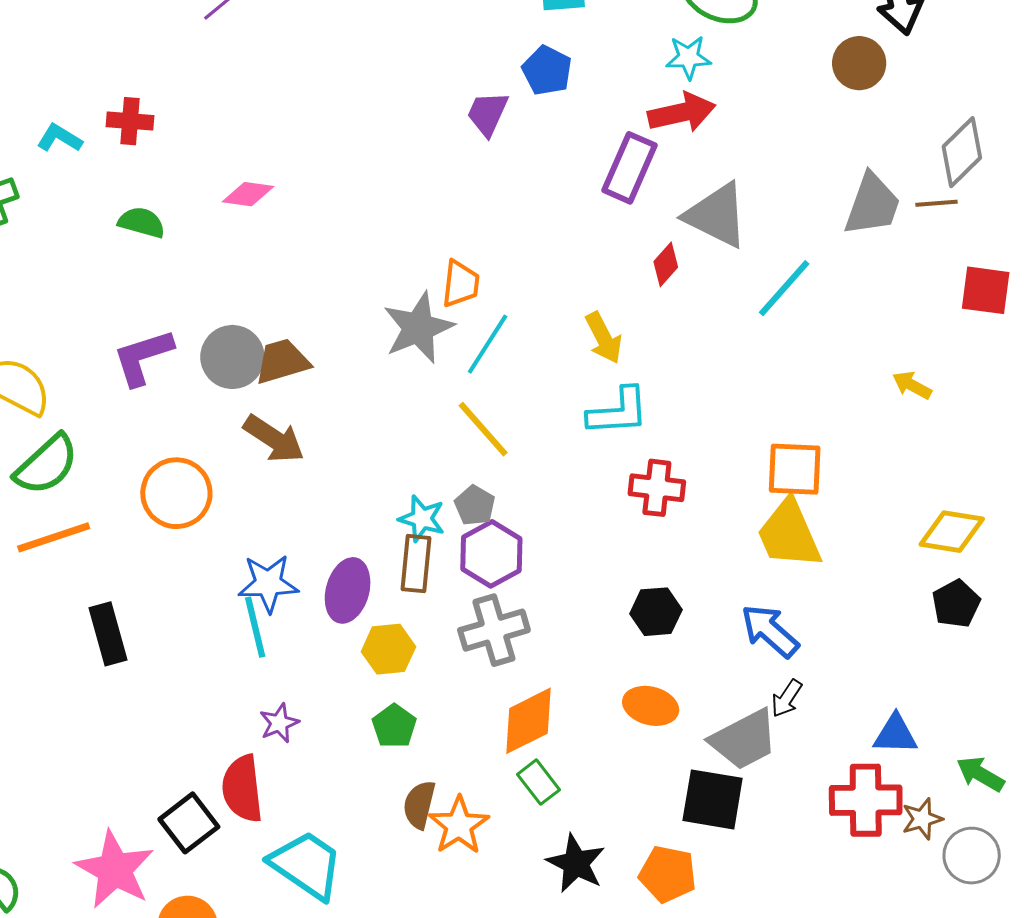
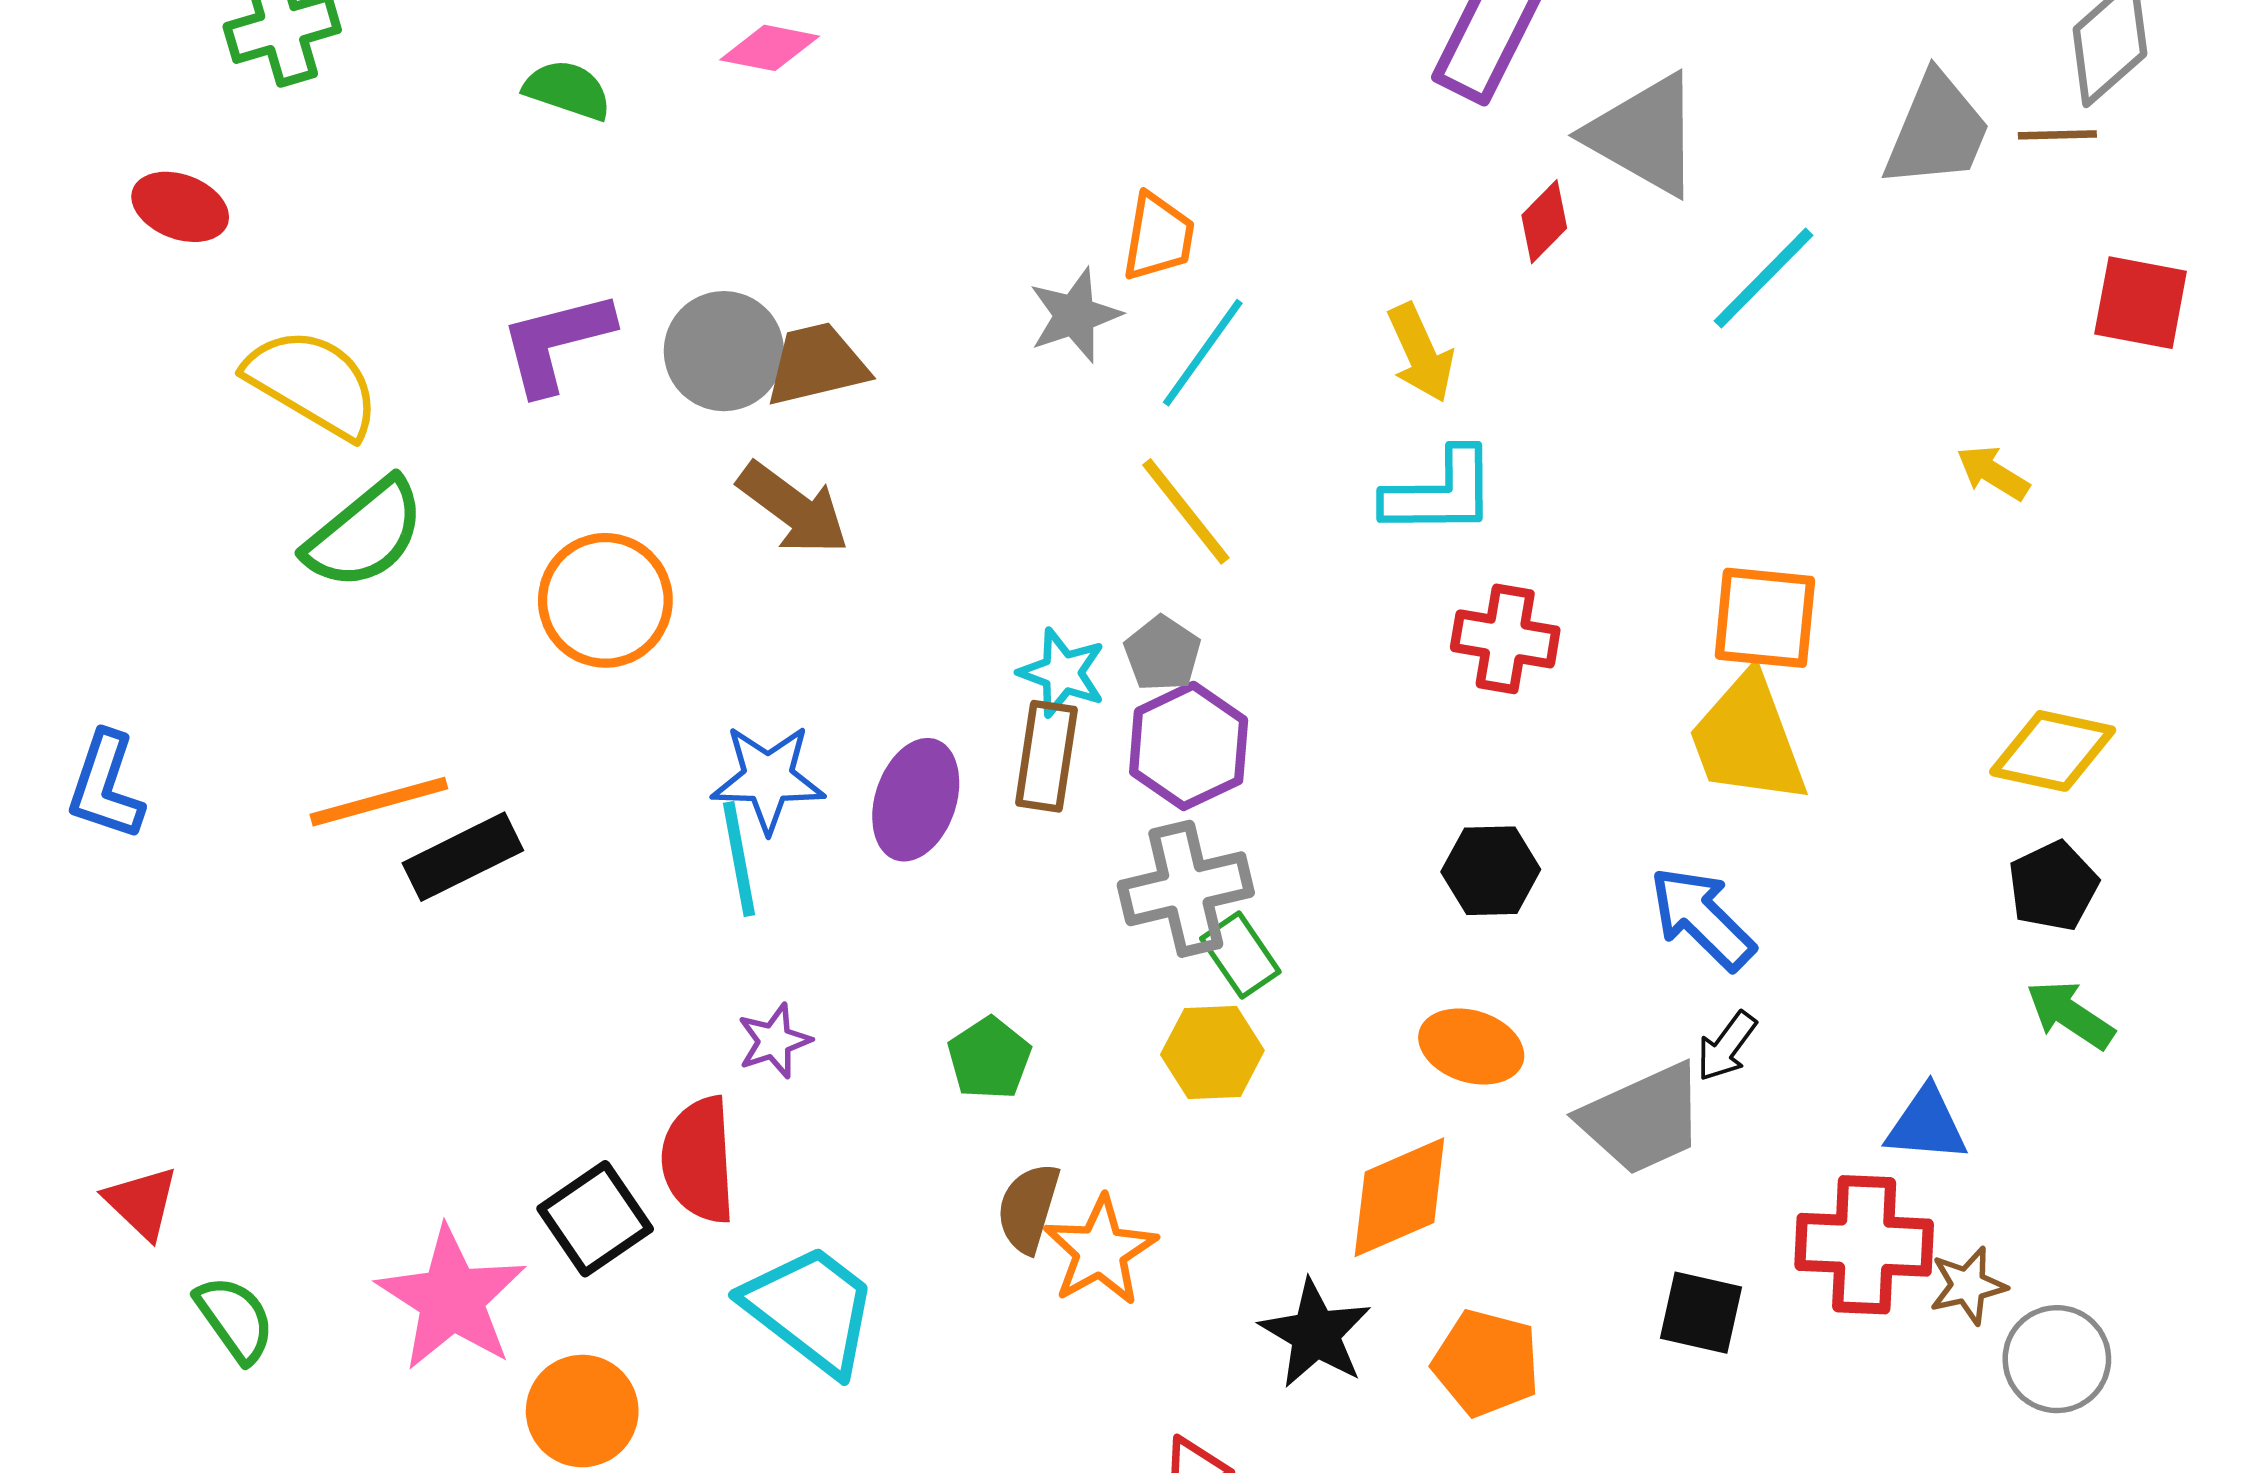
gray star: (418, 328) -> (1075, 315), size x0.7
orange line: (54, 537) -> (379, 802), moved
black rectangle: (108, 634) -> (463, 857), turned 76
yellow hexagon: (388, 649) -> (1212, 1052), moved
orange diamond: (528, 721) -> (1399, 1197), moved
green arrow: (980, 774) -> (2070, 1015), moved
green rectangle: (538, 782) -> (1240, 955), moved
black square: (713, 799) -> (1701, 1313), moved, size x0.7

